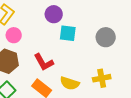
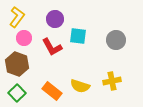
purple circle: (54, 14) -> (55, 19), moved
red L-shape: (44, 62) -> (52, 47), moved

